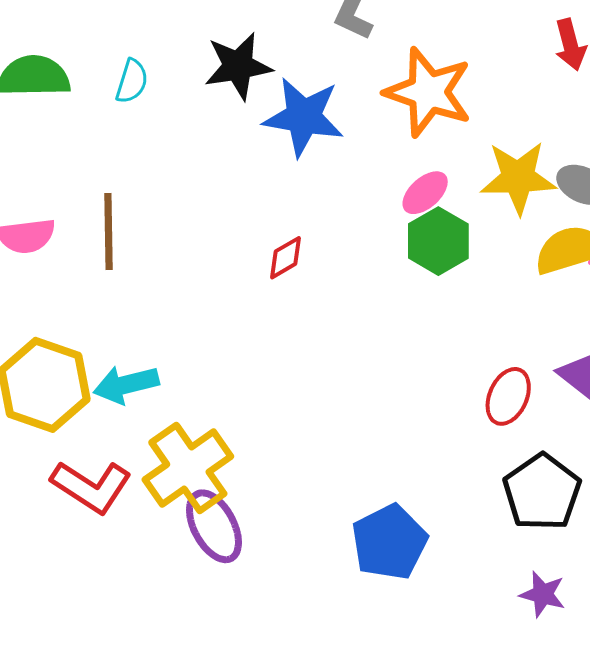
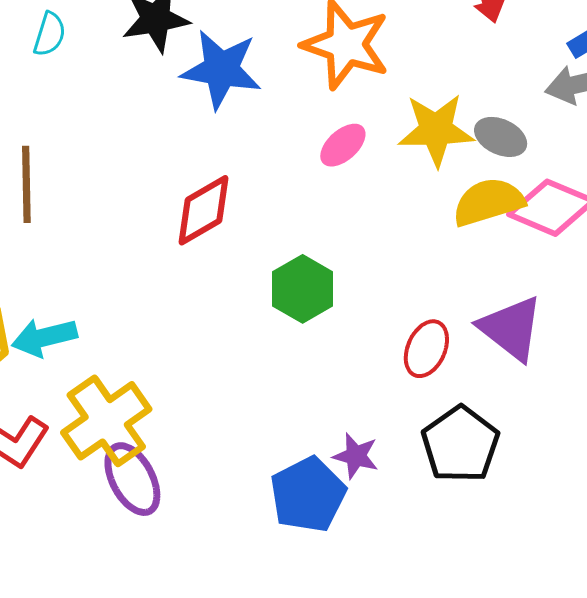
green hexagon: (438, 241) -> (303, 289), moved
red diamond: (286, 258) -> (203, 210), size x1.6
purple star: (543, 594) -> (356, 456), moved

